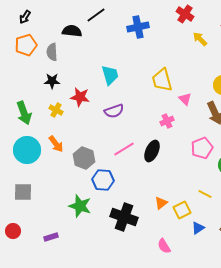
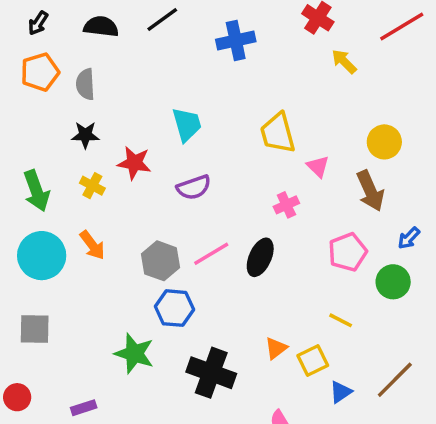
black semicircle: (72, 31) -> (101, 27), moved
gray hexagon: (84, 158) -> (161, 261), moved
yellow line: (205, 194) -> (341, 320), moved

